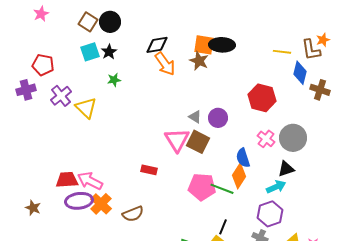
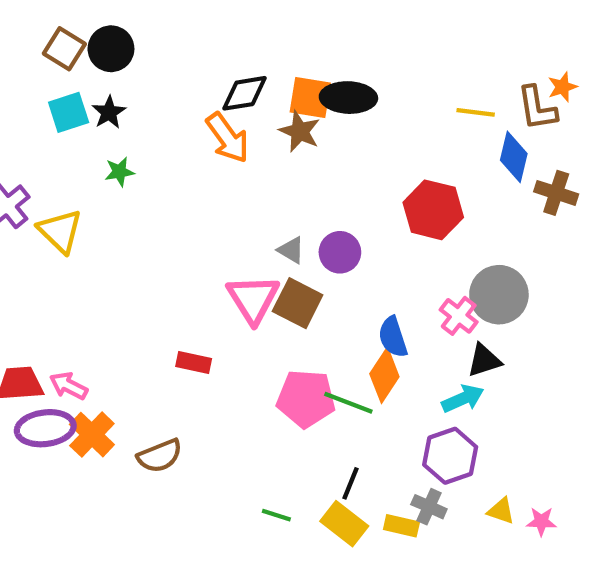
black diamond: (157, 45) -> (245, 93), moved
pink cross: (266, 139) -> (459, 316), moved
pink arrow: (90, 181) -> (69, 386), size x0.7

